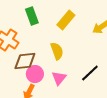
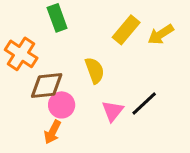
yellow rectangle: (66, 20) -> (126, 30), moved
pink triangle: (59, 78) -> (113, 111), moved

